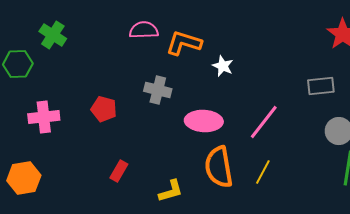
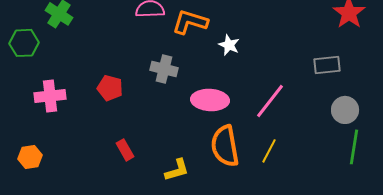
red rectangle: (119, 171) -> (125, 150), turned -60
orange hexagon: (24, 178) -> (30, 157), size x0.7

